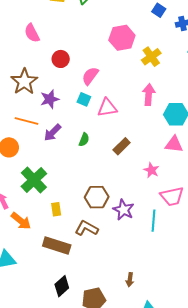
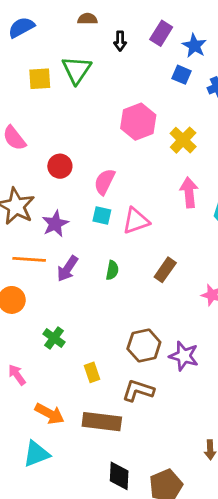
green cross: (34, 180) -> (54, 338), size x0.6
orange arrow: (21, 221) -> (50, 414), moved
black diamond: (62, 286) -> (119, 476), turned -35

